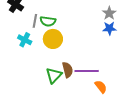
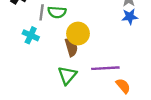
yellow circle: (53, 39) -> (78, 34), moved
brown semicircle: (68, 70) -> (71, 47), moved

